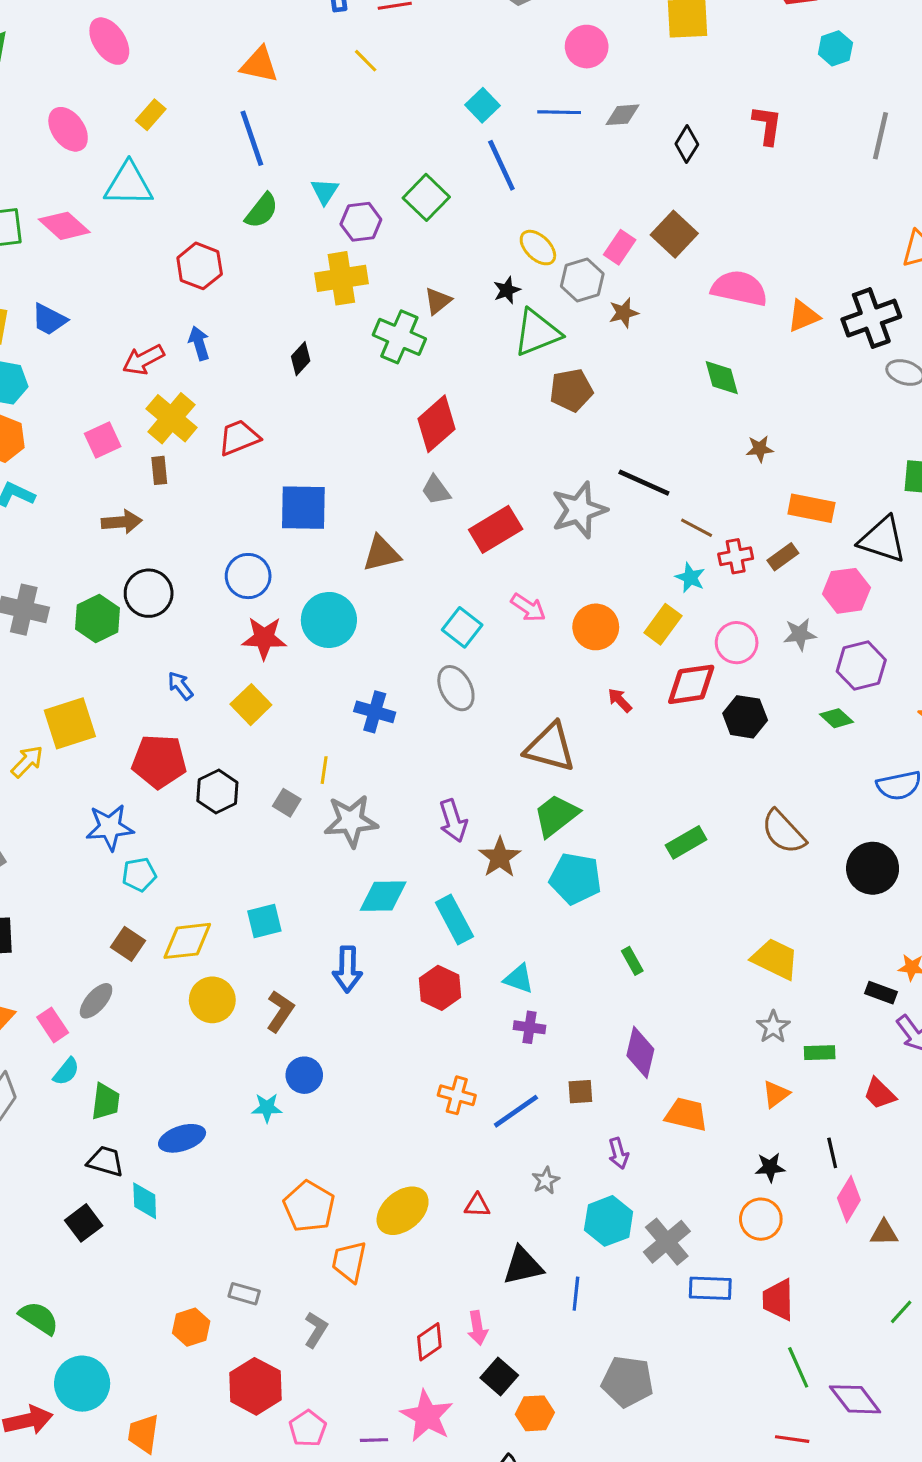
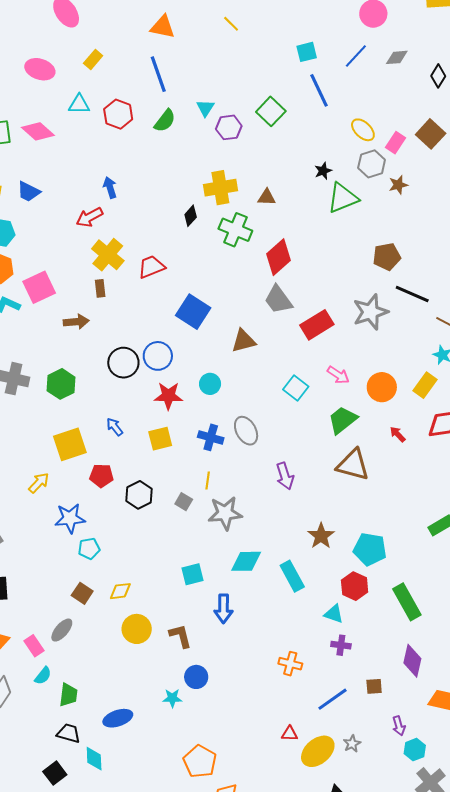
cyan square: (483, 105) -> (307, 52), turned 30
blue line: (559, 112) -> (356, 56), turned -48
pink ellipse: (68, 129) -> (40, 69), turned -36
cyan triangle: (129, 184) -> (79, 104), size x0.7
yellow ellipse: (538, 248) -> (363, 130), moved
red hexagon: (200, 266) -> (118, 114), moved
yellow cross: (341, 278) -> (220, 188), moved
brown triangle: (438, 301) -> (267, 197), moved, turned 42
green cross: (399, 337) -> (235, 230), moved
blue arrow: (199, 343) -> (110, 187), moved
brown pentagon: (571, 390) -> (387, 257), moved
pink square: (103, 440) -> (39, 287), moved, size x1.4
gray trapezoid: (436, 490) -> (278, 300), size x1.5
blue square: (303, 508) -> (193, 312), turned 32
black circle: (149, 593) -> (123, 363), moved
cyan circle: (329, 620) -> (210, 384), size x0.6
gray ellipse: (456, 688) -> (246, 431), moved
yellow square: (251, 705) -> (160, 439), turned 30
blue cross: (375, 712) -> (211, 437), moved
yellow square: (70, 723) -> (70, 444), moved
red pentagon: (159, 761) -> (101, 476), size x0.7
yellow arrow: (27, 762) -> (39, 483), moved
green trapezoid: (556, 816) -> (343, 420), moved
purple arrow: (453, 821) -> (285, 476), moved
cyan square: (264, 921) -> (193, 574), moved
yellow diamond: (187, 941) -> (120, 591), size x0.7
green rectangle: (632, 961) -> (407, 602), size x2.0
red hexagon: (440, 988) -> (355, 586), moved
brown L-shape: (280, 1011) -> (180, 636), turned -48
orange cross: (457, 1095) -> (290, 664), moved
red triangle: (477, 1205) -> (290, 734), moved
yellow ellipse: (403, 1211) -> (318, 751), moved
cyan hexagon: (609, 1221) -> (415, 750), moved, size x0.7

